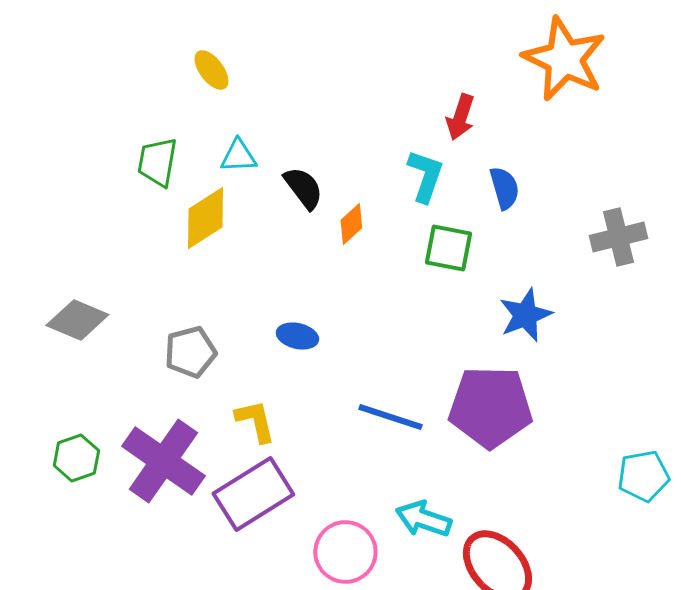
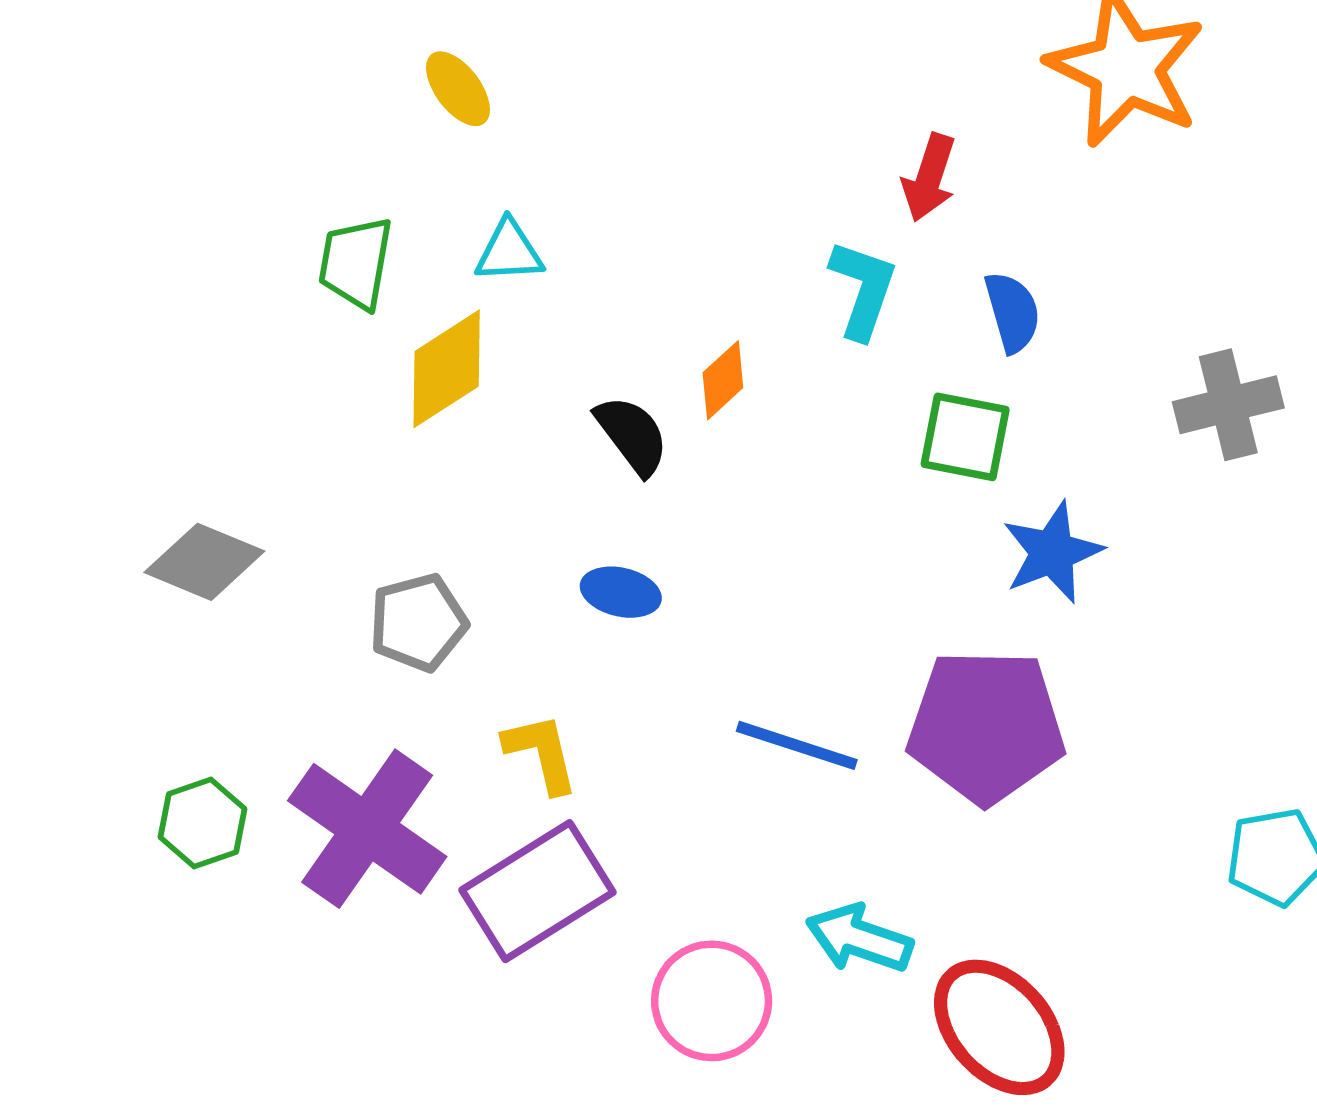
black semicircle: (303, 188) -> (632, 435), moved
green square: (448, 248) -> (965, 437), moved

